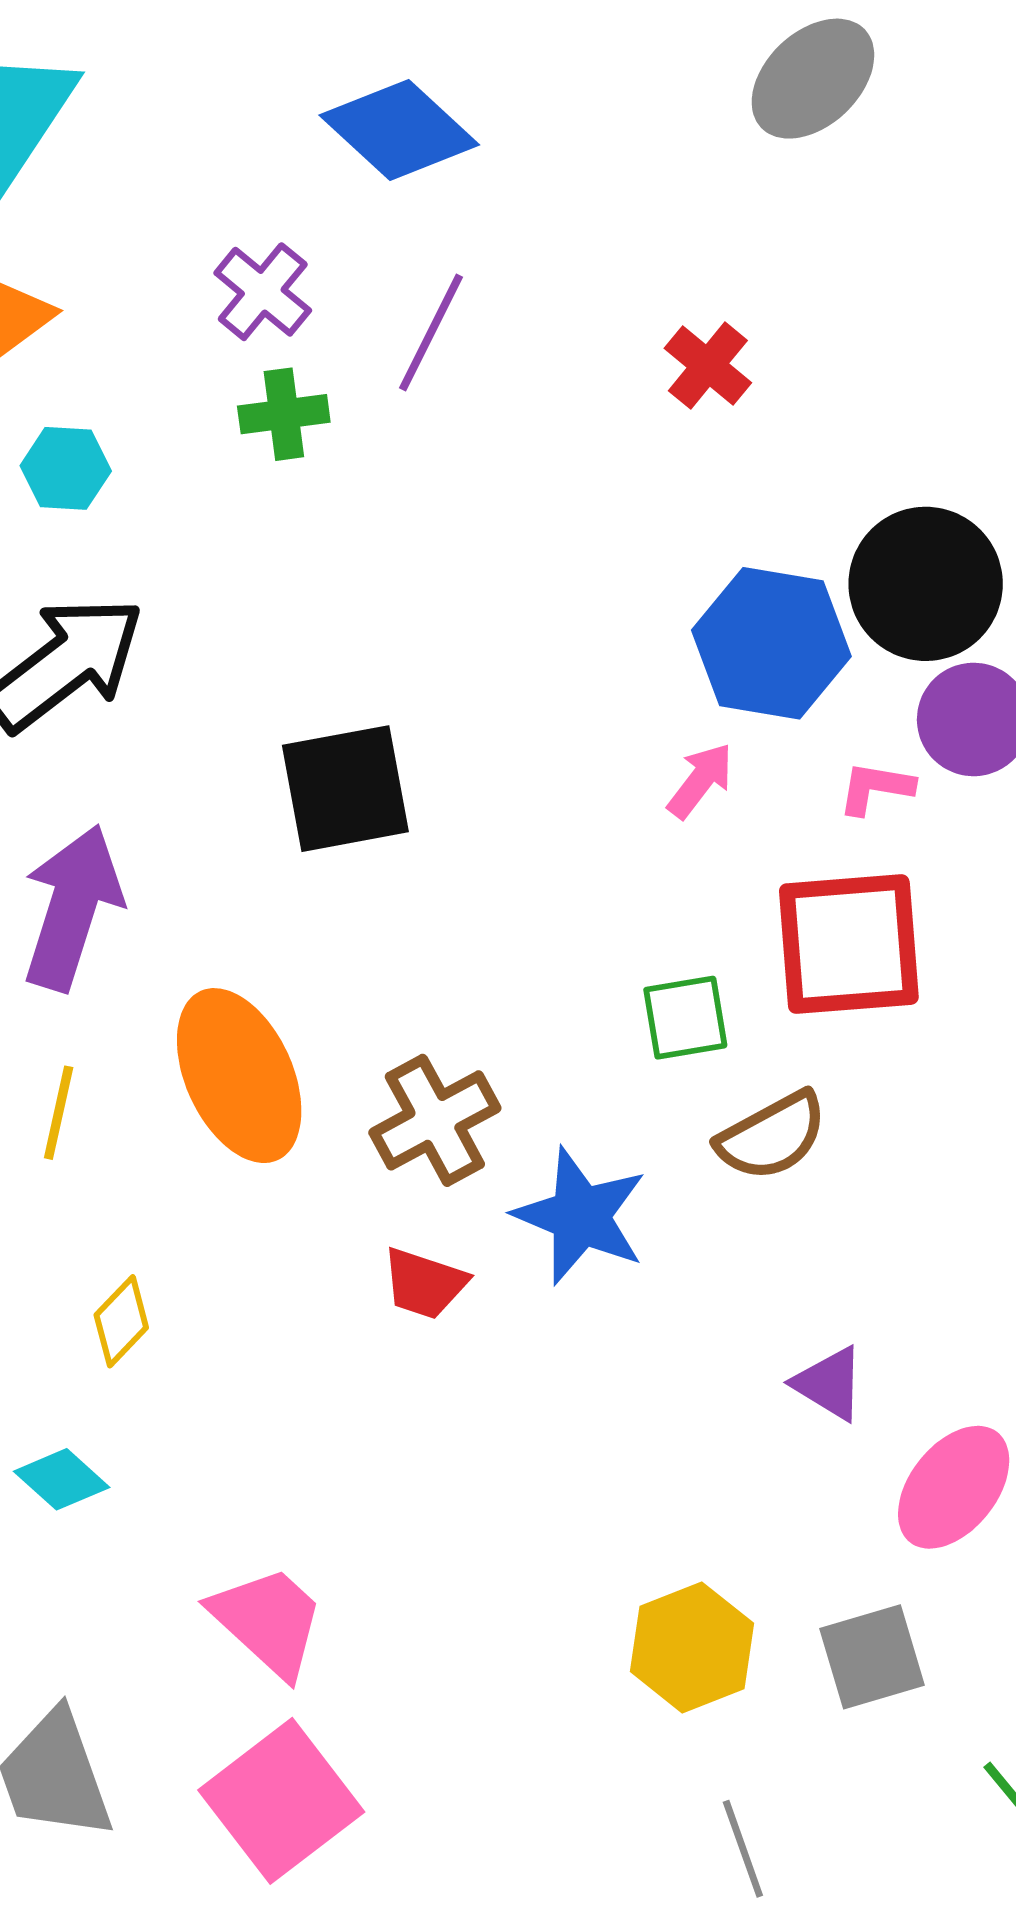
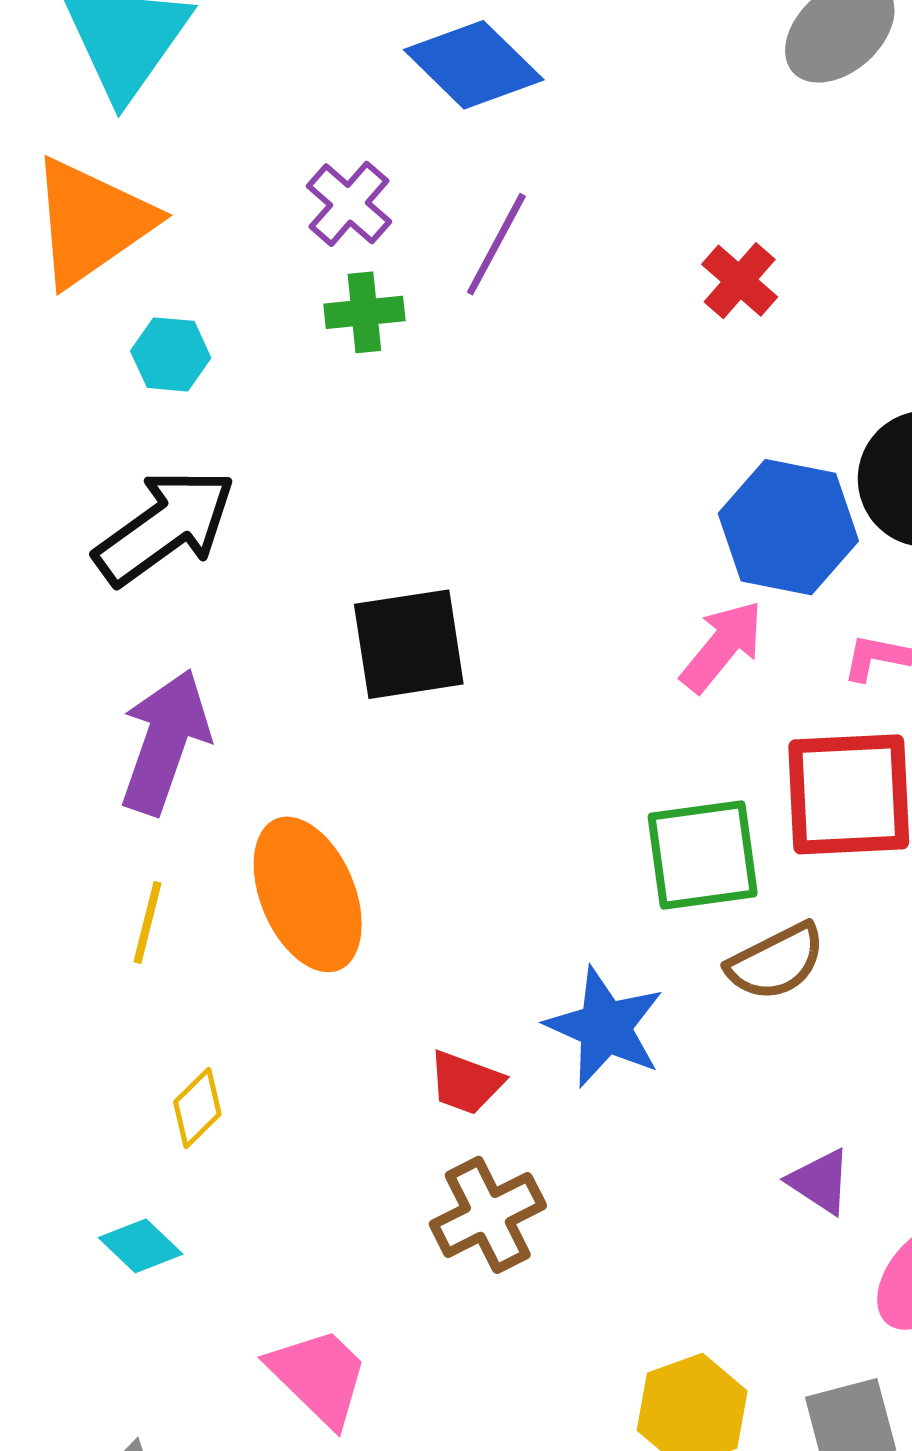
pink arrow: (700, 780) -> (722, 646), size x1.4
green square: (685, 1018) -> (703, 855), size x1.5
brown cross: (435, 1120) -> (488, 1215), moved

